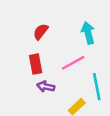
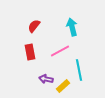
purple arrow: (46, 87) -> (46, 79), moved

